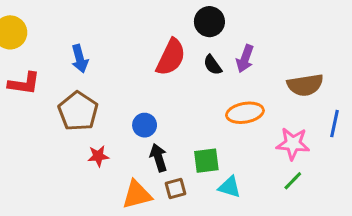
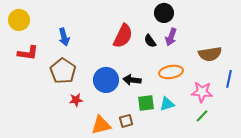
black circle: (209, 22) -> (164, 13), moved
blue circle: (145, 125) -> (106, 80), size x1.6
black arrow: (158, 158) -> (132, 80), moved, turned -66
cyan triangle: (230, 187) -> (167, 104), moved, turned -35

